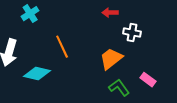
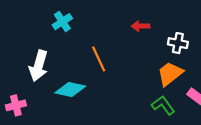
red arrow: (110, 13) -> (140, 26), moved
orange trapezoid: (111, 59) -> (170, 74), moved

